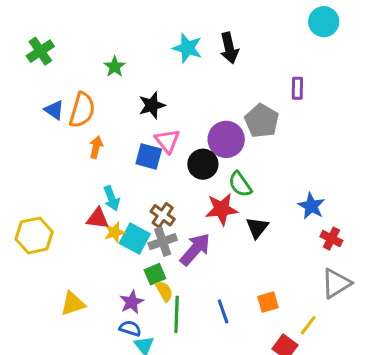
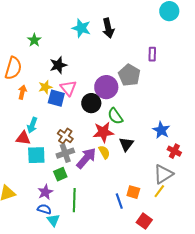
cyan arrow: (112, 198) -> (32, 125), turned 42
yellow star: (115, 232) -> (45, 87), moved
cyan square: (135, 239) -> (36, 155), moved, turned -30
gray triangle: (336, 283) -> (163, 174), moved
yellow semicircle: (164, 291) -> (104, 152), moved
orange square: (268, 302) -> (133, 192), turned 32
blue line: (223, 311) -> (119, 201), moved
yellow line: (308, 325) -> (159, 191), moved

